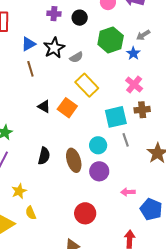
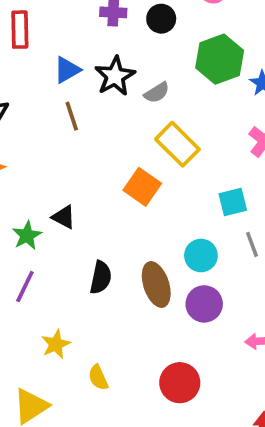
black triangle: (44, 106) -> (64, 217), moved
cyan square: (116, 117) -> (233, 202), size x0.7
yellow semicircle: (31, 213) -> (98, 378), moved

